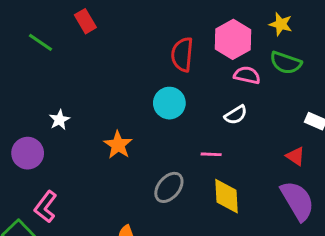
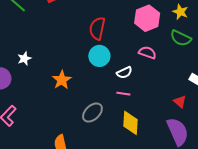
red semicircle: (182, 54) -> (97, 28), moved
pink semicircle: (247, 75) -> (147, 53), moved
white semicircle: (236, 115) -> (124, 73), moved

